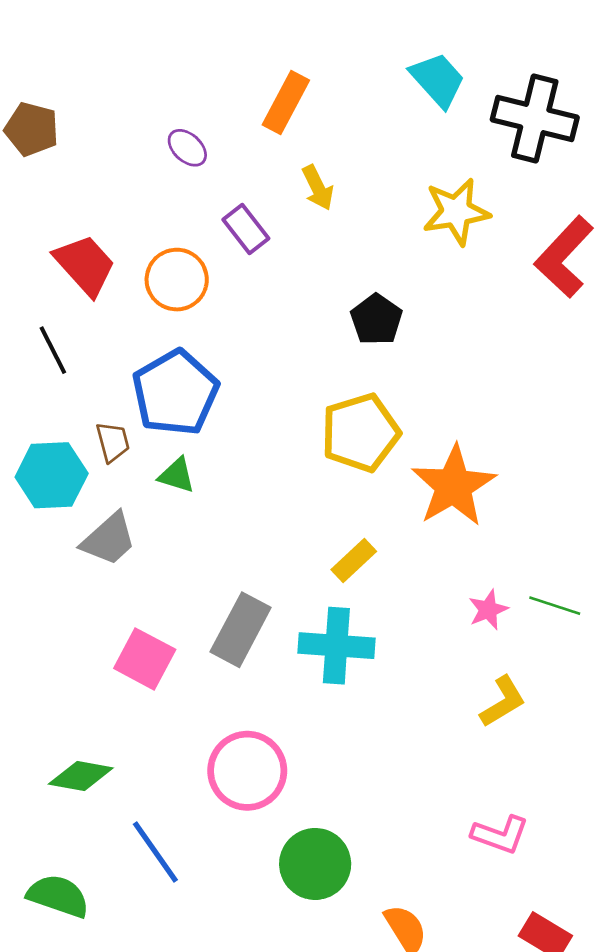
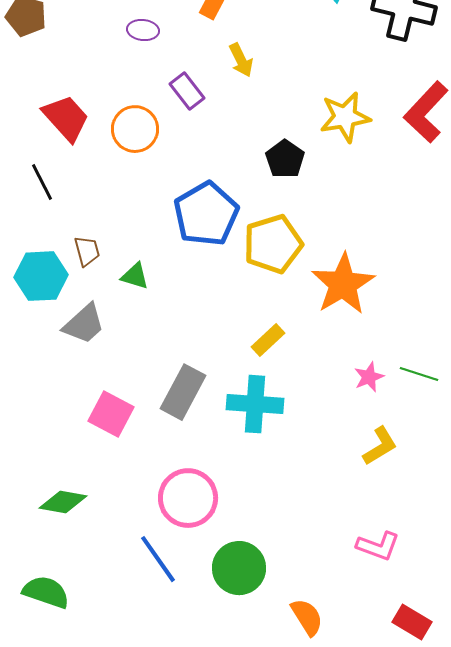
purple ellipse: (187, 148) -> (143, 30), turned -36
yellow star: (456, 212) -> (345, 117), moved
blue pentagon: (175, 393) -> (206, 214), moved
blue line: (155, 852) -> (158, 559), moved

